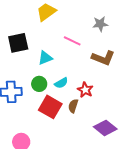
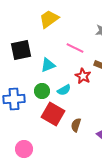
red star: (85, 90) -> (83, 76), moved
brown semicircle: (73, 106) -> (76, 125), moved

